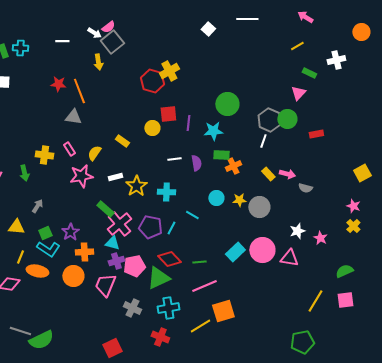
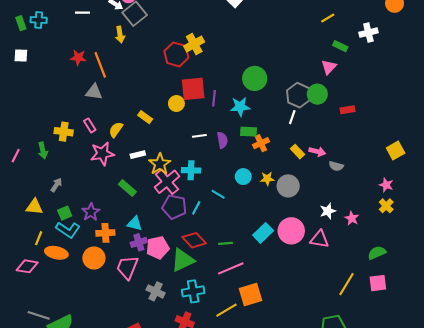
red square: (168, 114) -> (193, 89), size x1.4
pink cross: (119, 224) -> (167, 182), moved

